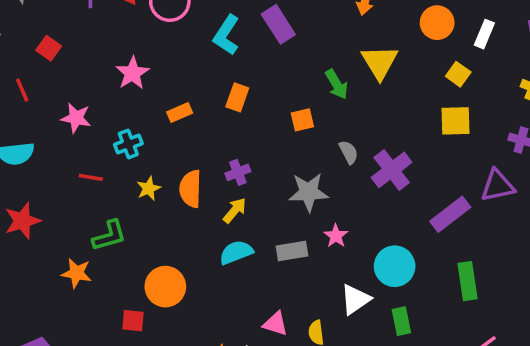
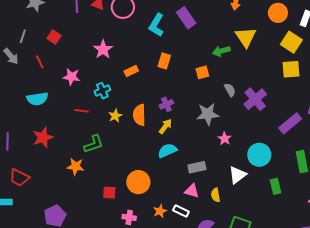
yellow square: (458, 74) -> (291, 42), size x1.5
green arrow: (337, 84) -> (221, 51), turned 108
gray rectangle: (292, 251) -> (197, 167), moved
orange circle: (165, 287) -> (138, 182), moved
green rectangle: (401, 321) -> (276, 186), moved

